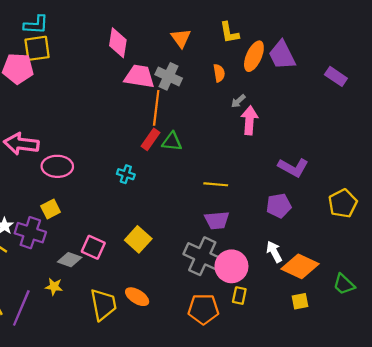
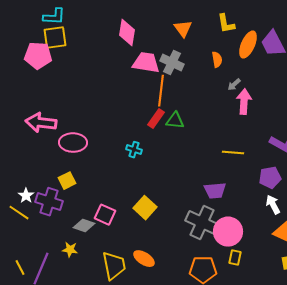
yellow line: (216, 184) -> (233, 153), moved
white arrow: (274, 252) -> (273, 205), moved

